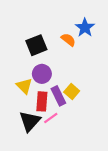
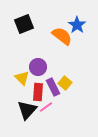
orange semicircle: (68, 40) -> (62, 36), size x1.5
black square: (36, 45) -> (24, 24), moved

